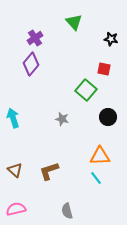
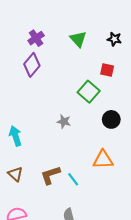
green triangle: (74, 22) -> (78, 39), moved
cyan arrow: (13, 118) -> (15, 136), moved
cyan line: (96, 178) -> (73, 179), moved

